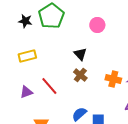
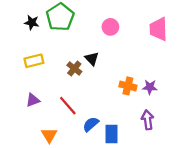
brown cross: (80, 75) -> (74, 68), moved
red line: (49, 86) -> (68, 106), moved

